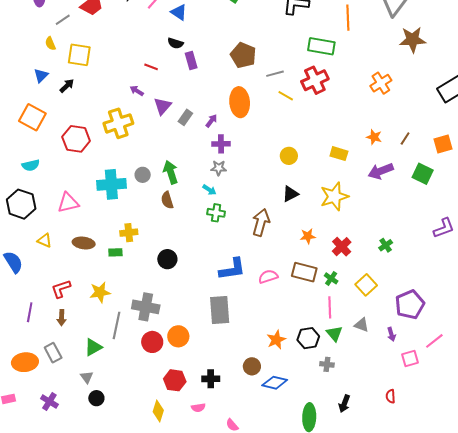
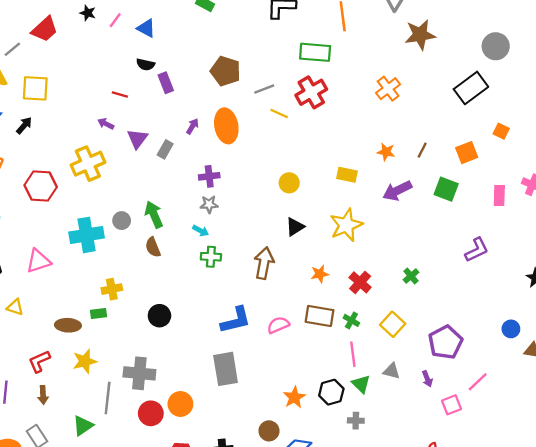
purple arrow: (211, 121) -> (192, 126), moved
brown ellipse: (84, 243) -> (68, 325), moved

